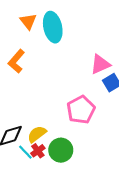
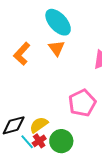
orange triangle: (28, 21) -> (56, 48), moved
cyan ellipse: (53, 27) -> (58, 22), turned -32

